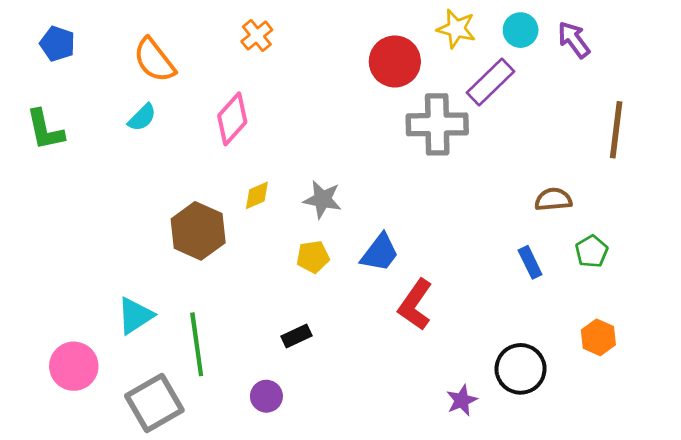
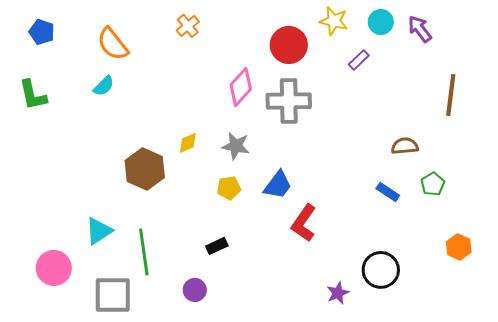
purple rectangle: (490, 82) -> (359, 60), size x0.6
pink diamond: (232, 119) -> (241, 87), moved
gray cross: (437, 124) -> (289, 101), moved
blue rectangle: (530, 262) -> (388, 192), turned -30
orange hexagon: (598, 337) -> (459, 247), moved
gray square: (154, 403) -> (113, 295), turned 30

